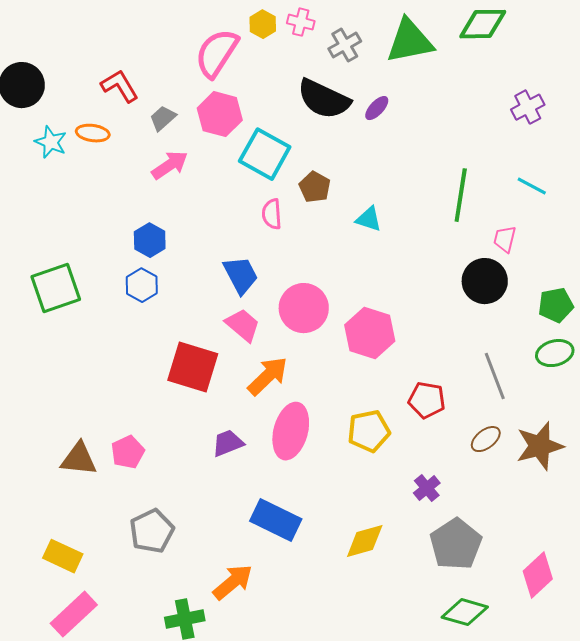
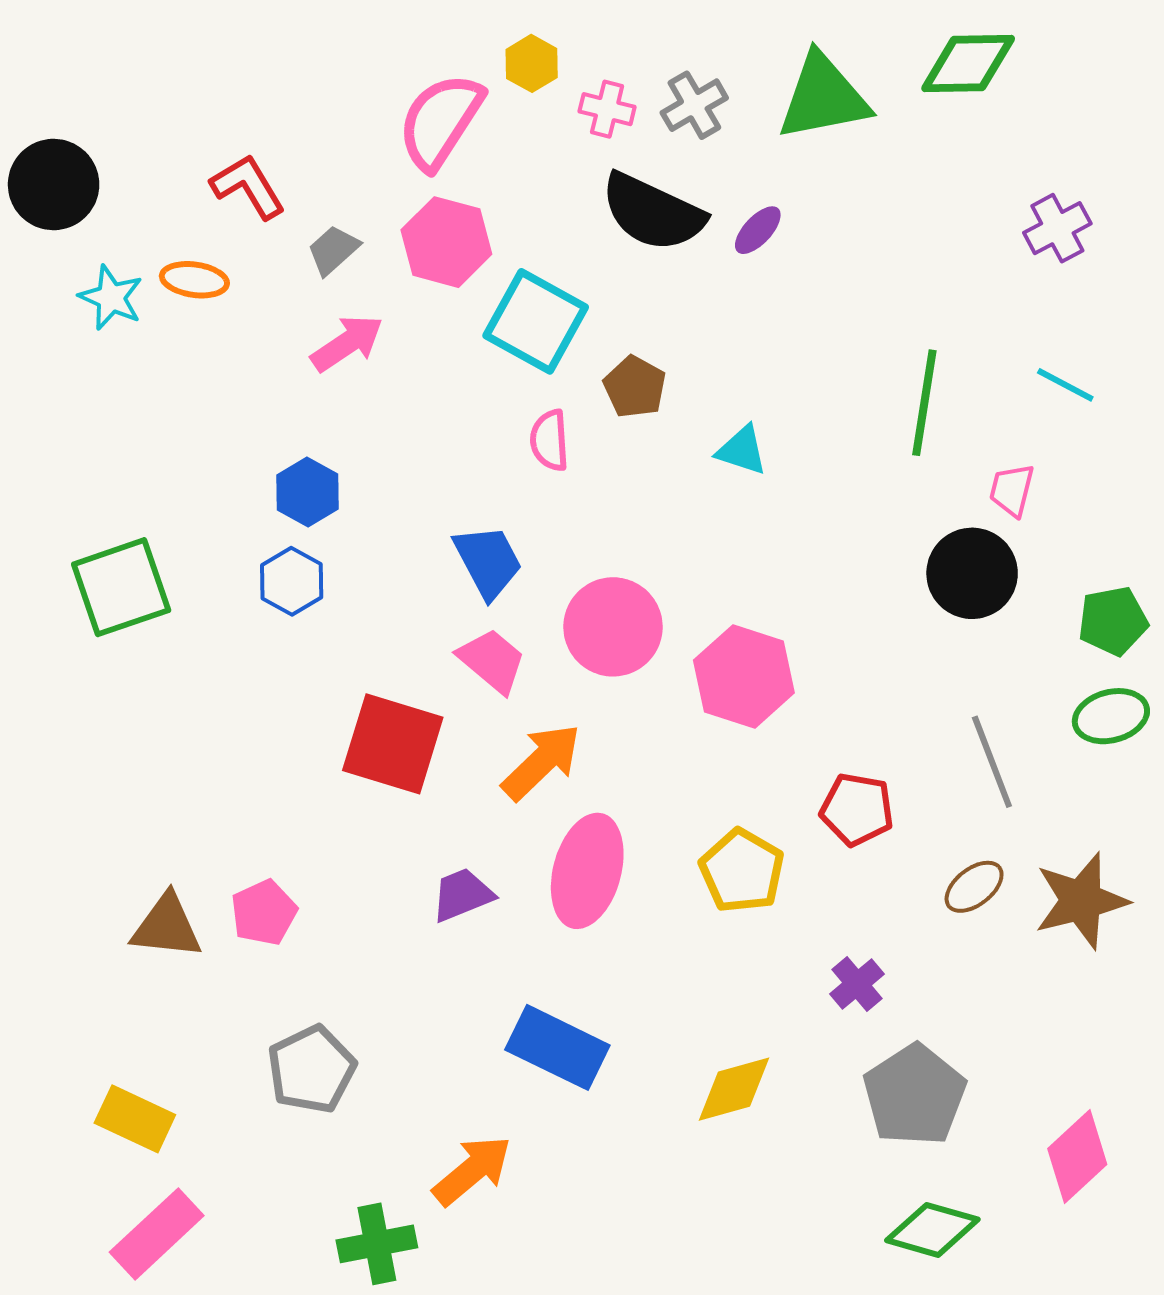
pink cross: (301, 22) -> (607, 109), moved
yellow pentagon: (369, 431) -> (742, 871), turned -30

